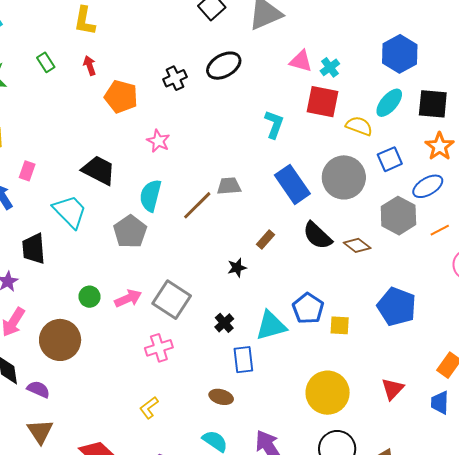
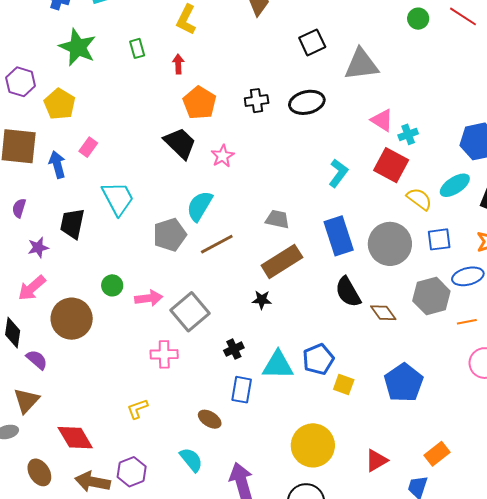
black trapezoid: (99, 170) -> (180, 143), moved
brown line: (197, 205) -> (217, 244), moved
brown rectangle: (265, 240) -> (282, 261), moved, size x2.0

